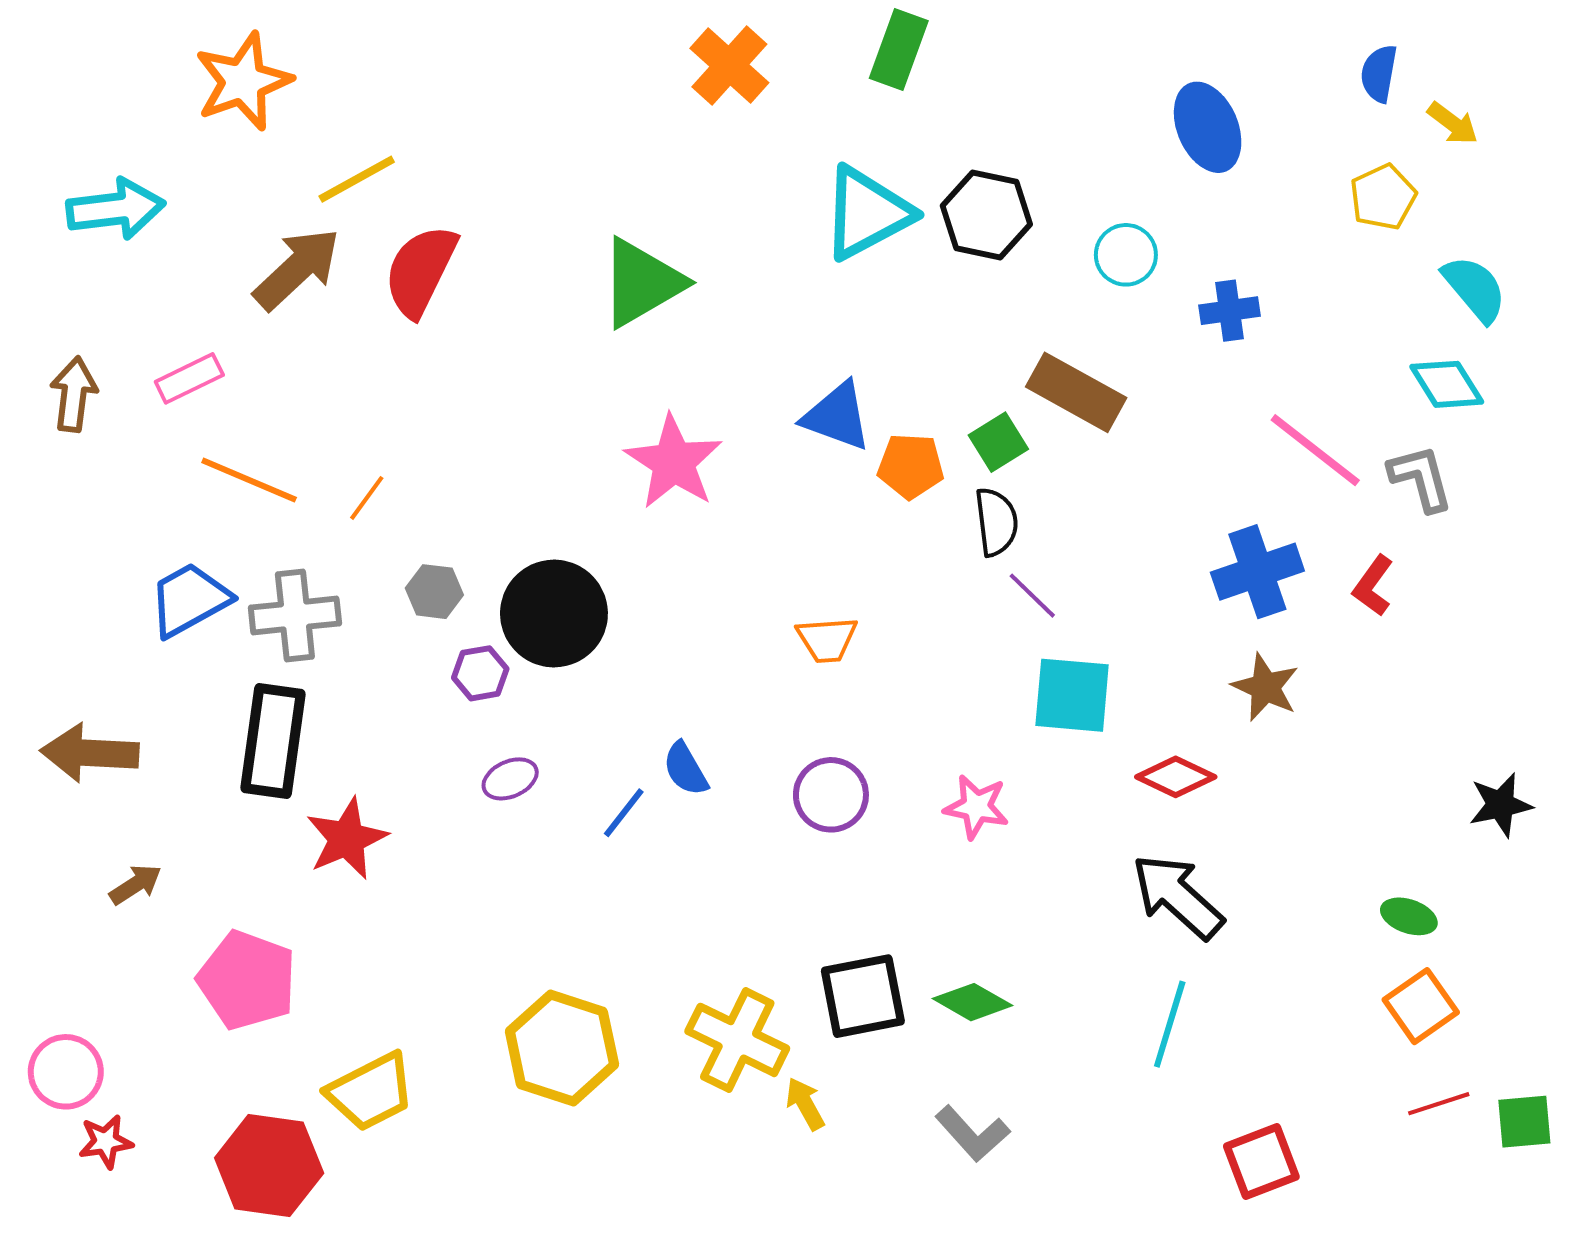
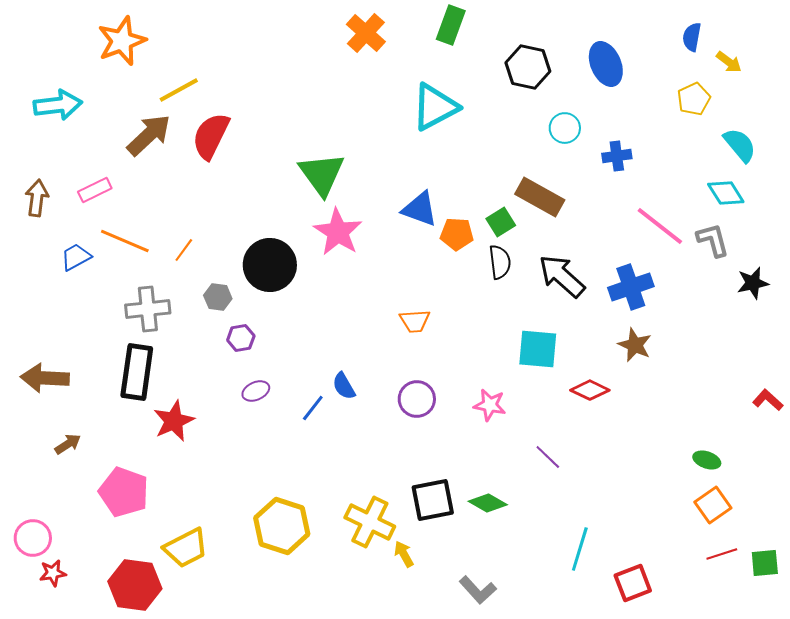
black hexagon: (986, 215) -> (528, 67), moved
green triangle: (642, 283) -> (322, 174), moved, turned -36
red L-shape: (1373, 586) -> (768, 400), moved, turned 96
purple line: (1032, 596) -> (548, 457), moved
blue trapezoid: (189, 600) -> (76, 257), moved, size x0.7
black circle: (554, 614) -> (270, 265), moved
black star: (1501, 805) -> (753, 283), moved
black arrow: (1178, 896) -> (562, 276), moved
cyan line: (1170, 1024) -> (580, 549), moved
gray L-shape: (972, 1134) -> (478, 590), moved

